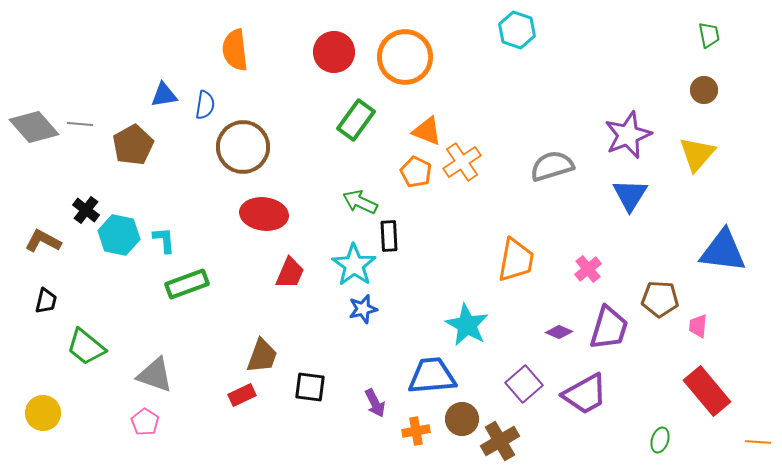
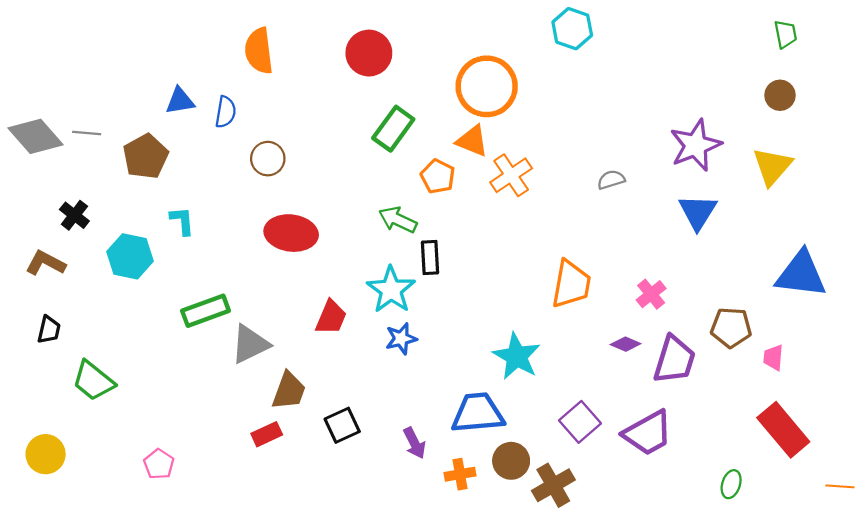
orange circle: (405, 57) -> (487, 86), moved
brown circle: (243, 147) -> (268, 159), size x0.6
gray semicircle: (552, 166) -> (611, 180), size x0.6
orange pentagon: (416, 172) -> (438, 176), moved
black cross: (86, 210) -> (74, 215), moved
cyan L-shape: (164, 240) -> (182, 221), moved
red trapezoid: (290, 273) -> (331, 317), moved
purple diamond: (559, 332) -> (626, 344), moved
gray triangle: (155, 375) -> (250, 344), moved, turned -45
black square: (310, 387) -> (342, 425), turned -32

